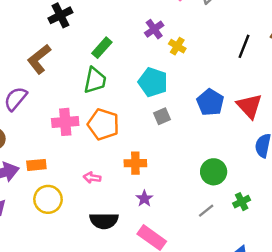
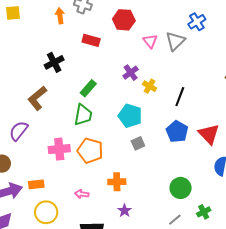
black line: (244, 46) -> (180, 97), moved

